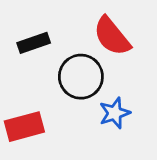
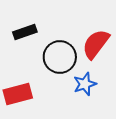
red semicircle: (112, 36) -> (96, 44), moved, turned 76

